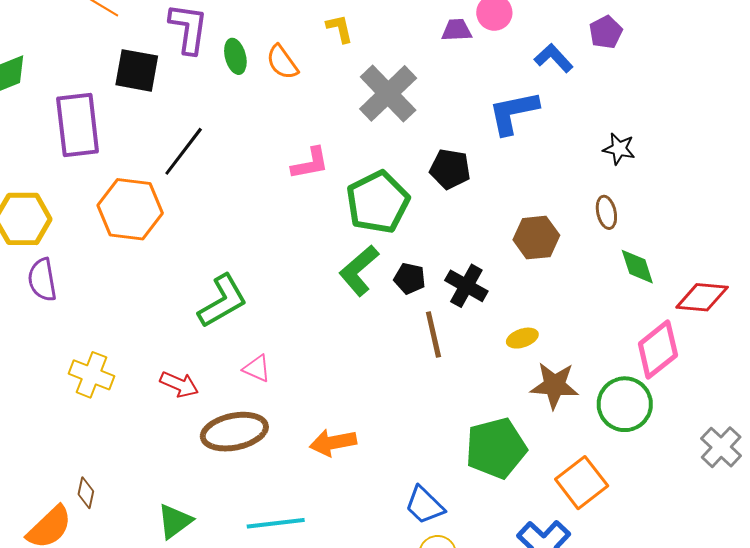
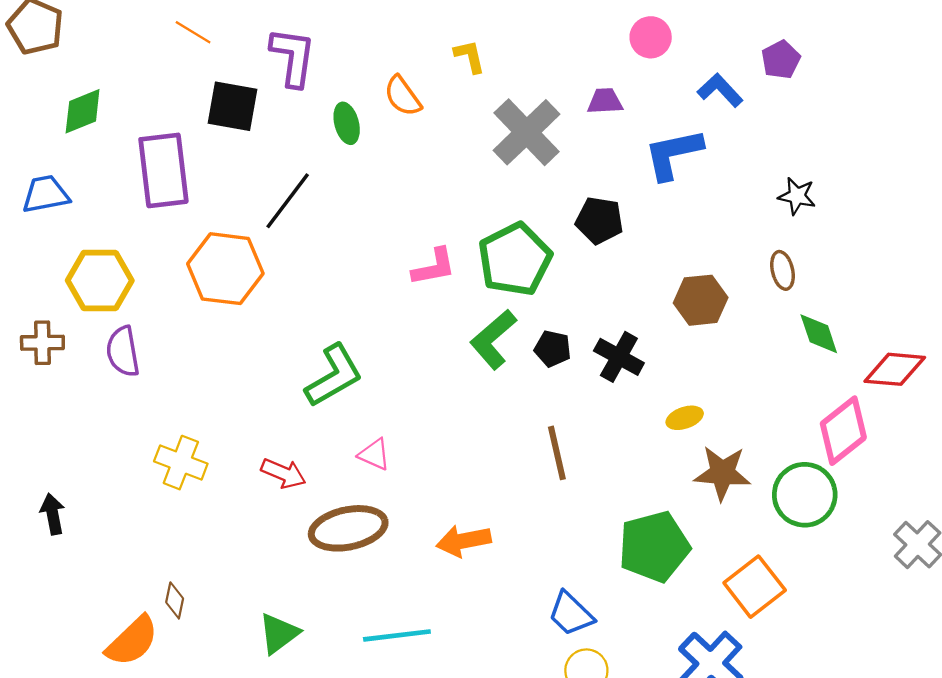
purple trapezoid: (457, 30) -> (605, 101), moved
green ellipse: (235, 56) -> (347, 123), moved
pink L-shape: (310, 163) -> (434, 267), moved
brown line: (433, 335) -> (557, 453), moved

